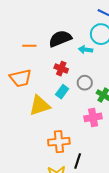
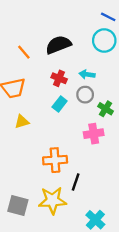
orange line: (29, 46) -> (24, 52), turned 48
cyan arrow: (86, 50) -> (87, 74), moved
yellow triangle: (40, 105) -> (22, 122), moved, size x0.6

